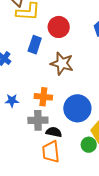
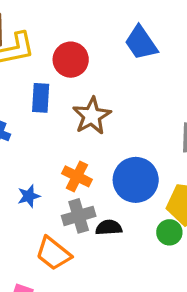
brown star: (62, 64) -> (92, 116), turned -30
orange cross: (43, 97) -> (77, 176), turned 36
orange trapezoid: (51, 152) -> (53, 253), moved, turned -30

